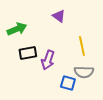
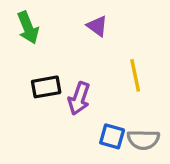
green arrow: (17, 29) -> (28, 28), moved, turned 90
gray semicircle: (84, 72) -> (143, 140), moved

